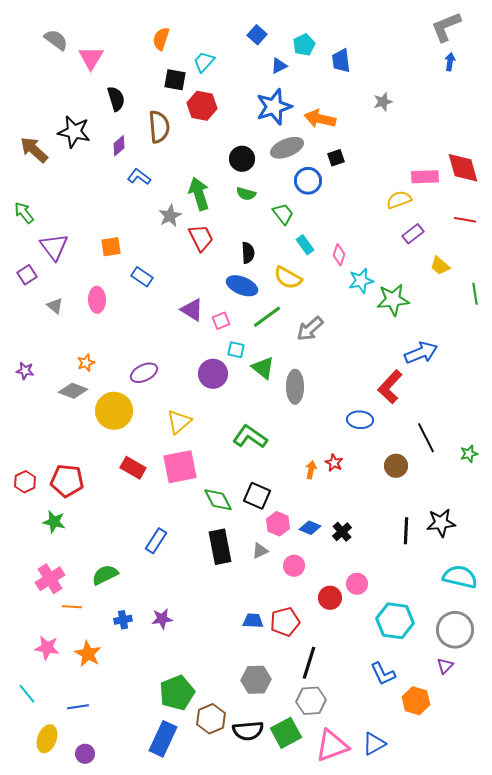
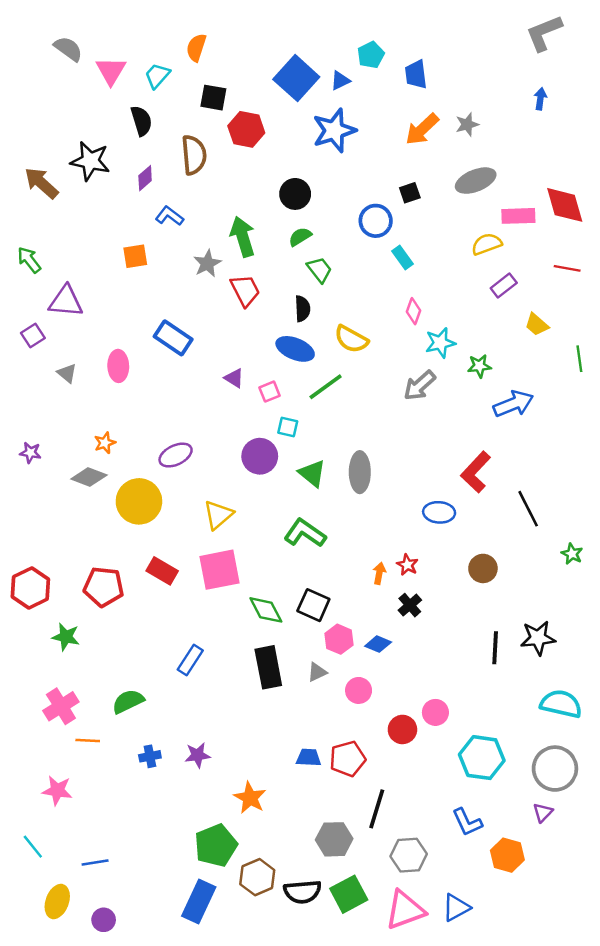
blue square: (257, 35) -> (296, 78), moved, size x1.8
cyan trapezoid: (204, 62) -> (157, 76), moved
blue arrow: (450, 62) -> (540, 99), moved
orange arrow: (320, 119) -> (422, 129), moved, turned -56
gray ellipse: (287, 148) -> (476, 181), moved
green semicircle: (246, 194) -> (300, 237), turned 132
green trapezoid: (283, 214) -> (320, 270), moved
cyan rectangle: (305, 245) -> (402, 257), moved
purple triangle: (54, 247) -> (66, 301), turned -48
orange square: (111, 247) -> (135, 256), moved
blue rectangle: (142, 277) -> (173, 338), size x1.4
green star: (393, 300) -> (479, 366), size x0.6
purple triangle: (192, 310) -> (234, 378), size x0.7
gray arrow: (310, 329) -> (420, 385), moved
blue arrow: (421, 353) -> (513, 404), moved
green triangle: (263, 368) -> (312, 473), moved
black line: (426, 438) -> (528, 509), moved
green star: (469, 454) -> (572, 554), turned -30
red pentagon: (67, 481) -> (104, 587), moved
red hexagon: (25, 482) -> (30, 588), size x1.5
black cross: (342, 532) -> (410, 605), moved
orange star: (88, 654) -> (250, 798), moved
gray hexagon: (256, 680) -> (334, 839), moved
gray hexagon: (311, 701) -> (409, 855), moved

